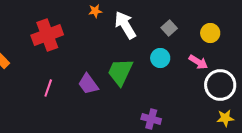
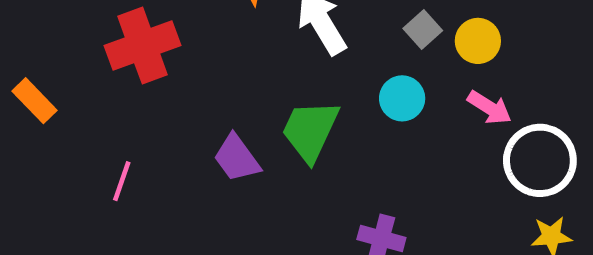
yellow circle: (210, 33) -> (478, 41), moved
pink line: (48, 88) -> (122, 181), moved

